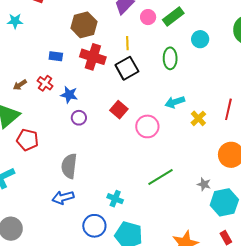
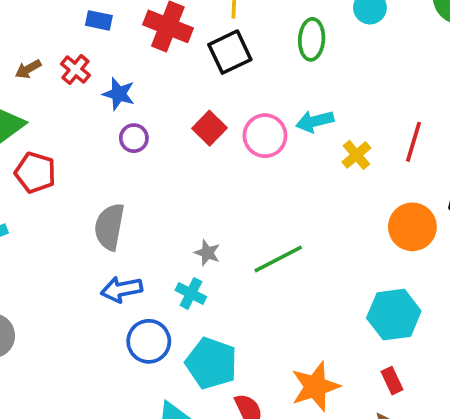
pink circle: (147, 126) -> (265, 136), moved
gray star: (204, 184) -> (207, 253), moved
blue arrow: (63, 198) -> (122, 289), moved

